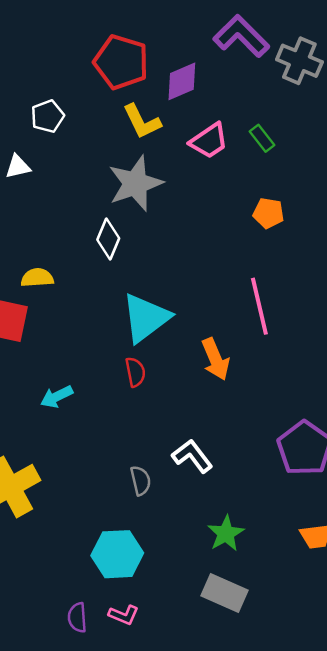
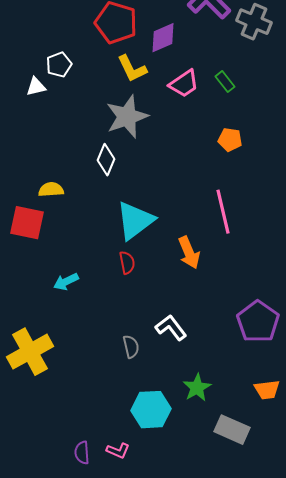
white triangle: (18, 167) -> (36, 87), moved
cyan hexagon: (117, 554) -> (151, 410), moved
gray rectangle: (224, 593) -> (232, 430), moved

